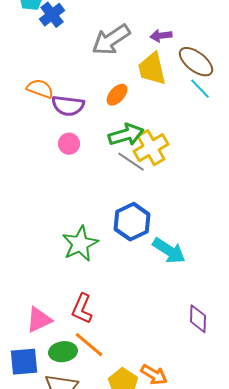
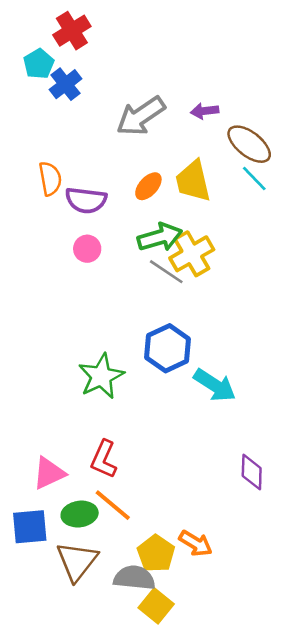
yellow trapezoid: (152, 69) -> (193, 181), moved
orange semicircle: (40, 89) -> (50, 179), turned 60

